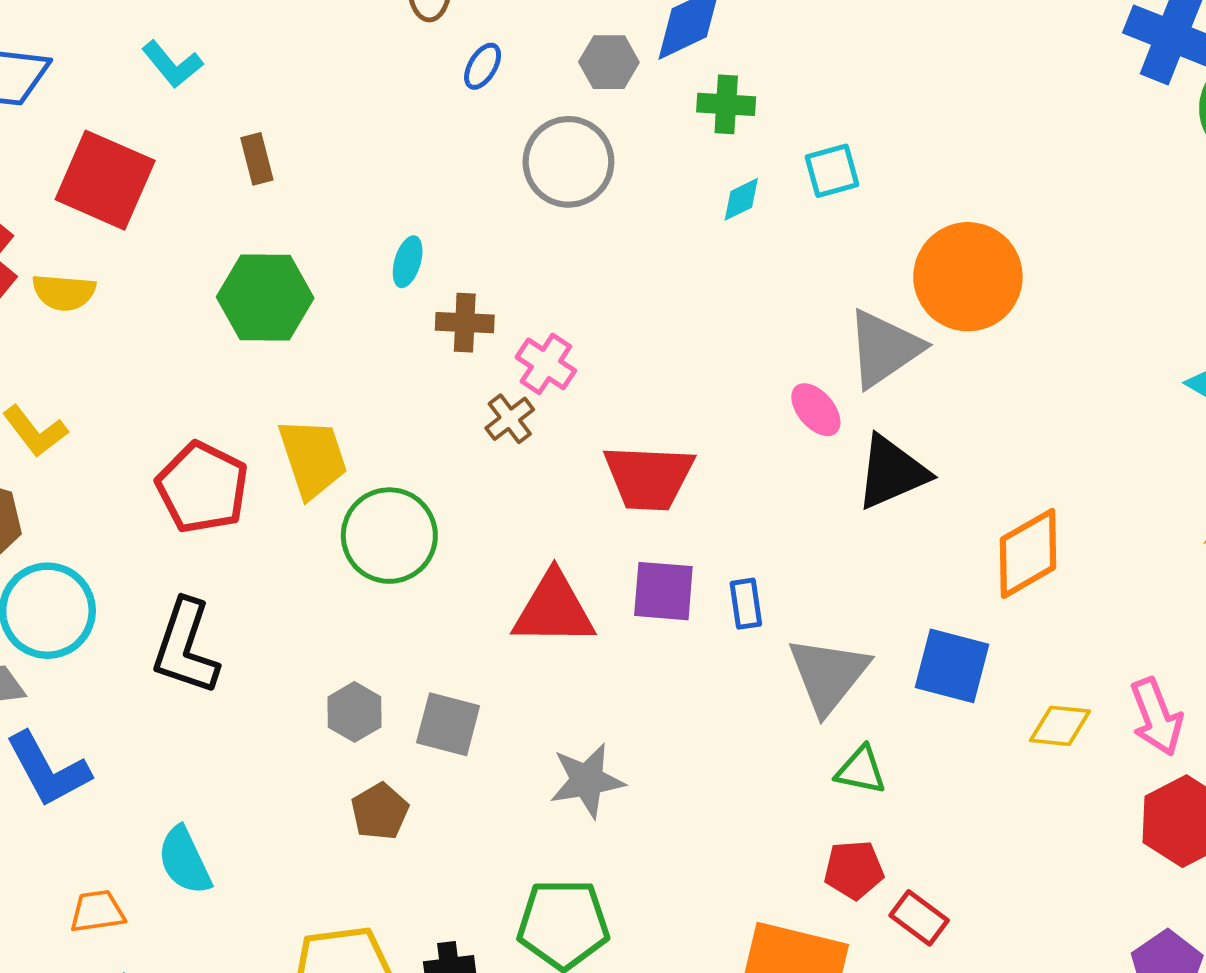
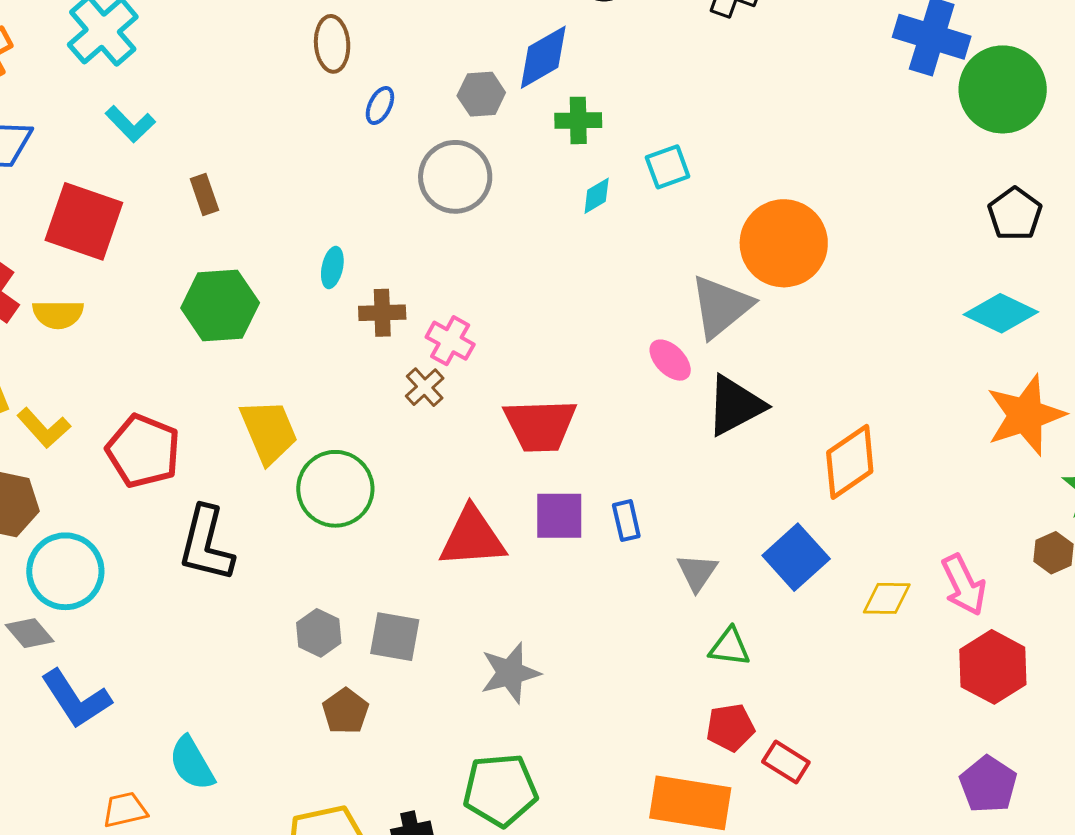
red pentagon: (202, 488) -> (143, 451), moved
black L-shape: (185, 647) -> (206, 544), moved
blue square: (952, 666) -> (796, 557), turned 38
gray triangle: (828, 675) -> (697, 572), size x0.6

